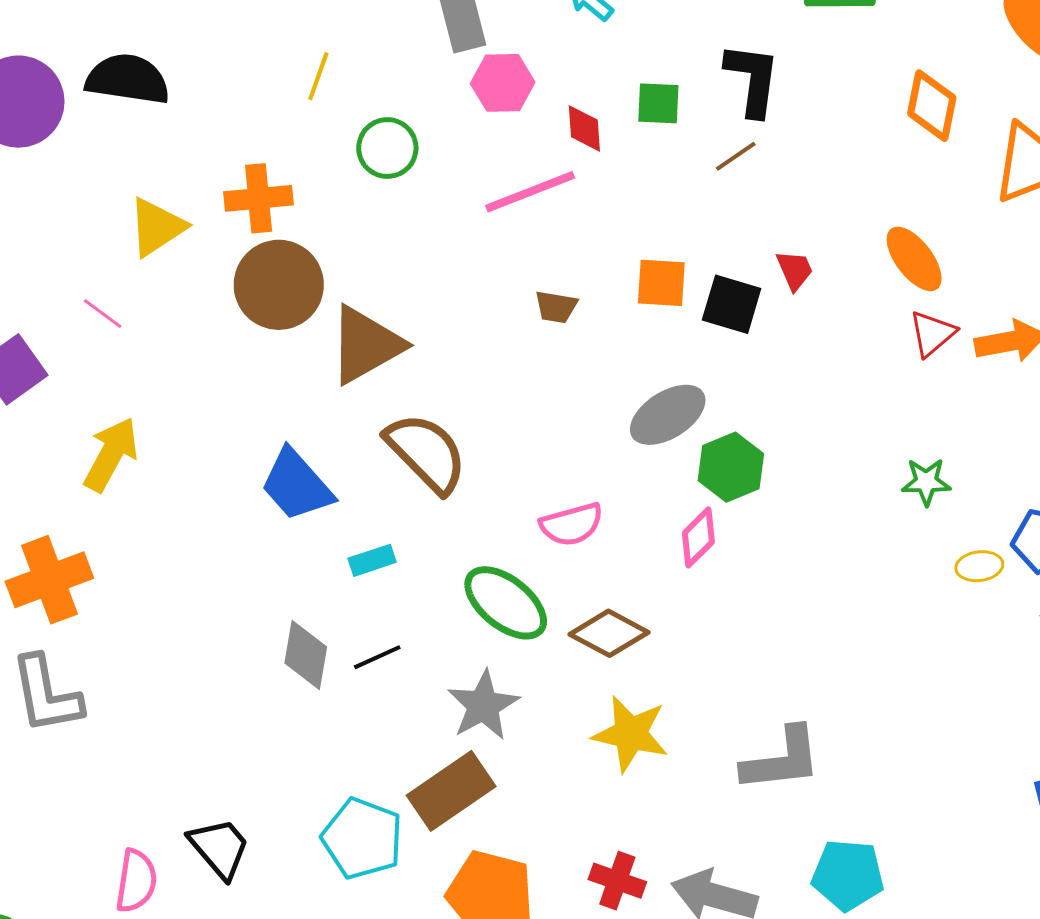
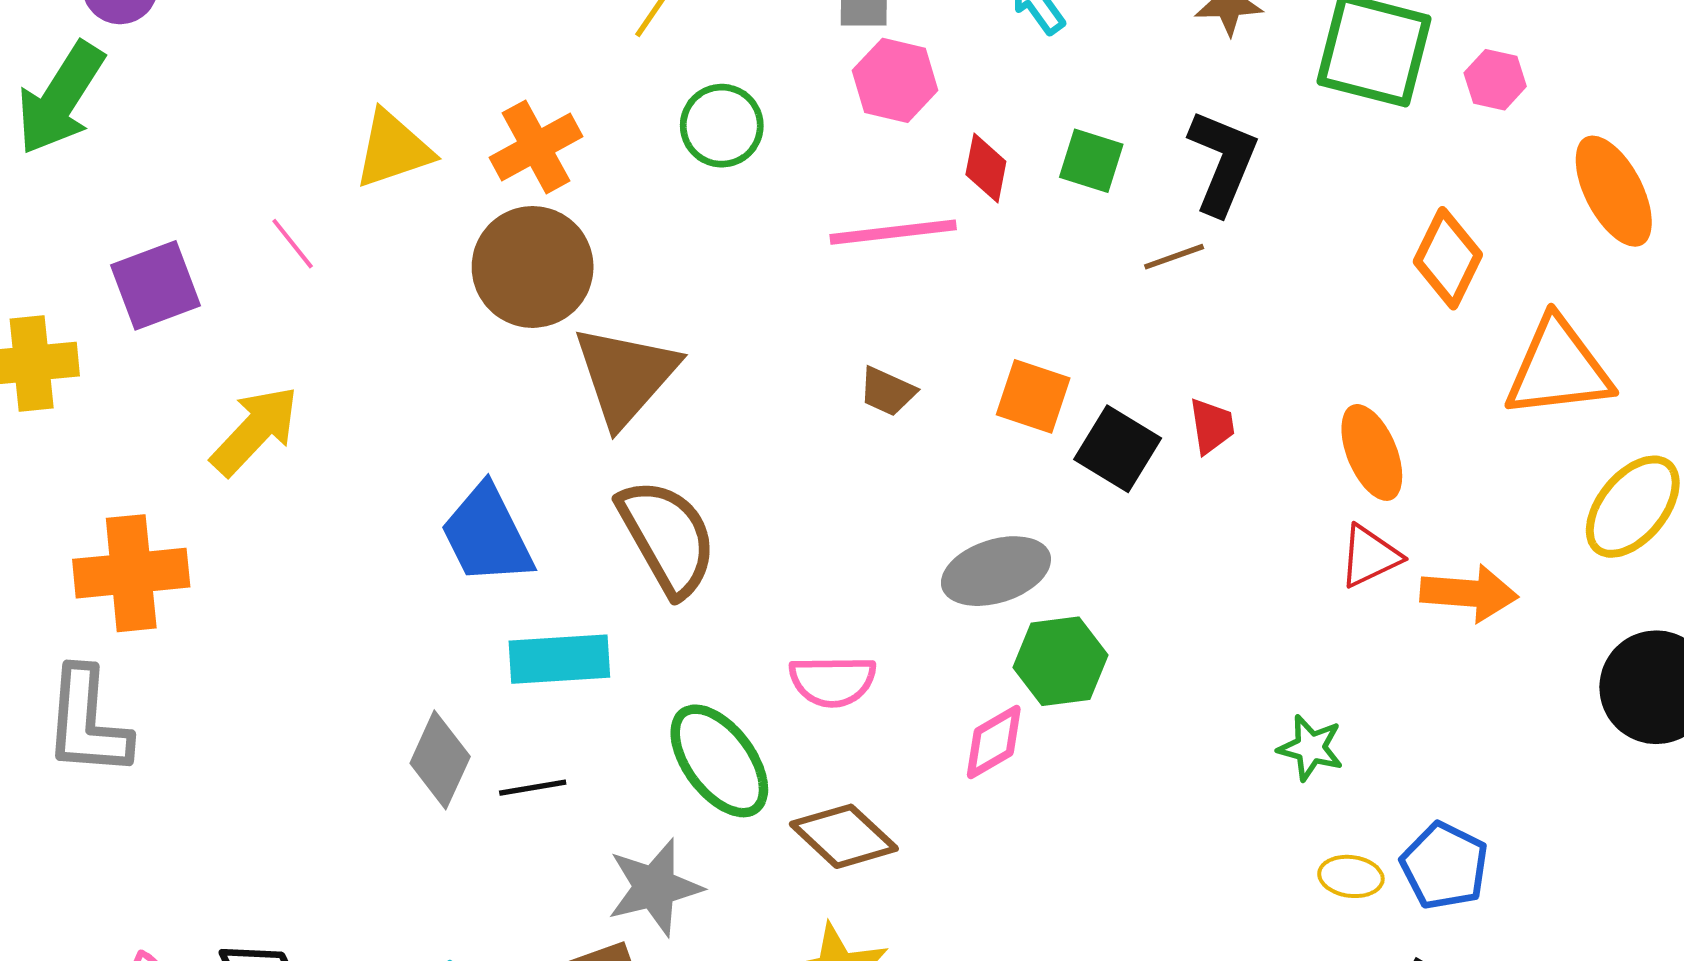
orange cross: (259, 198) -> (536, 147), turned -38
brown triangle: (366, 345) -> (626, 376), turned -34
cyan rectangle: (372, 560) -> (559, 659), size x1.6

